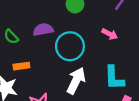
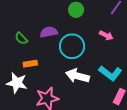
cyan L-shape: (114, 78) -> (110, 73), turned -50
white arrow: (76, 81) -> (77, 76), turned -100

